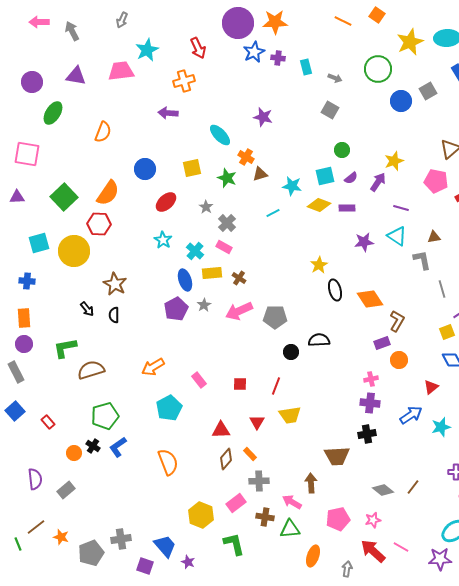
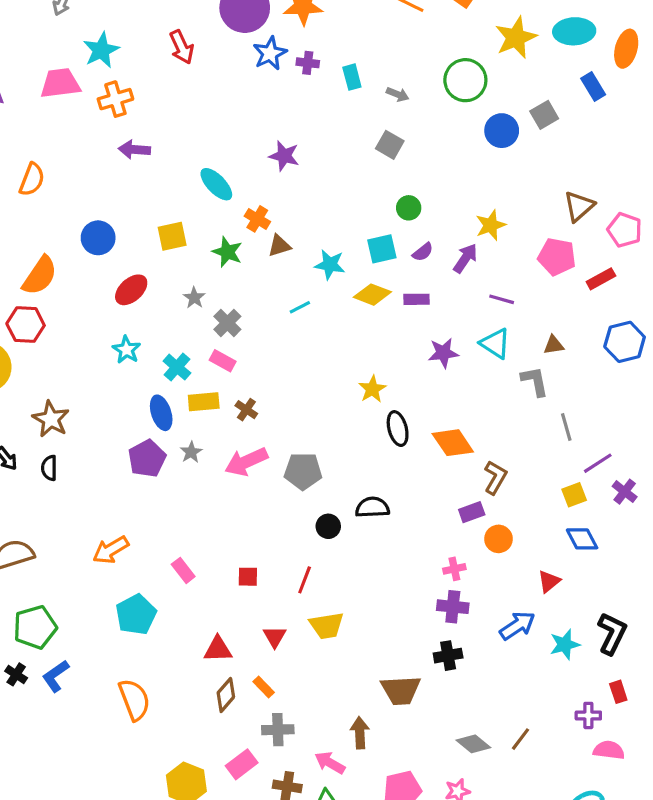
orange cross: (184, 81) -> (115, 99), moved

